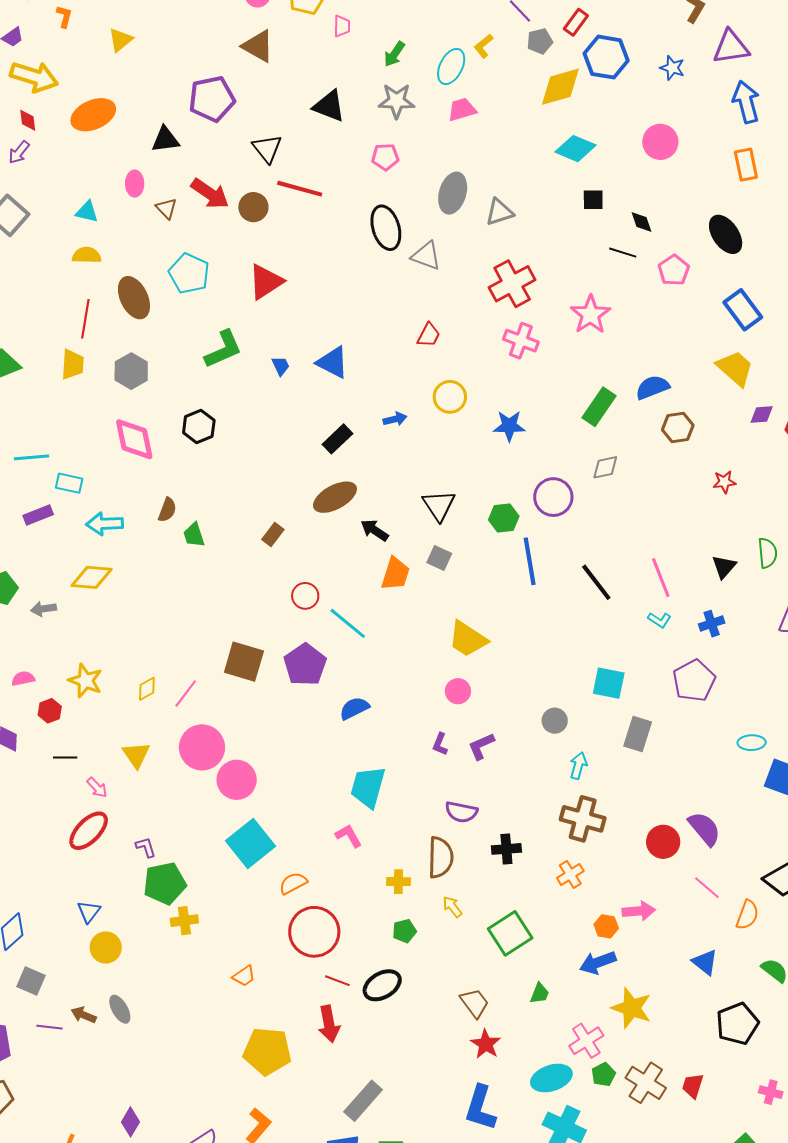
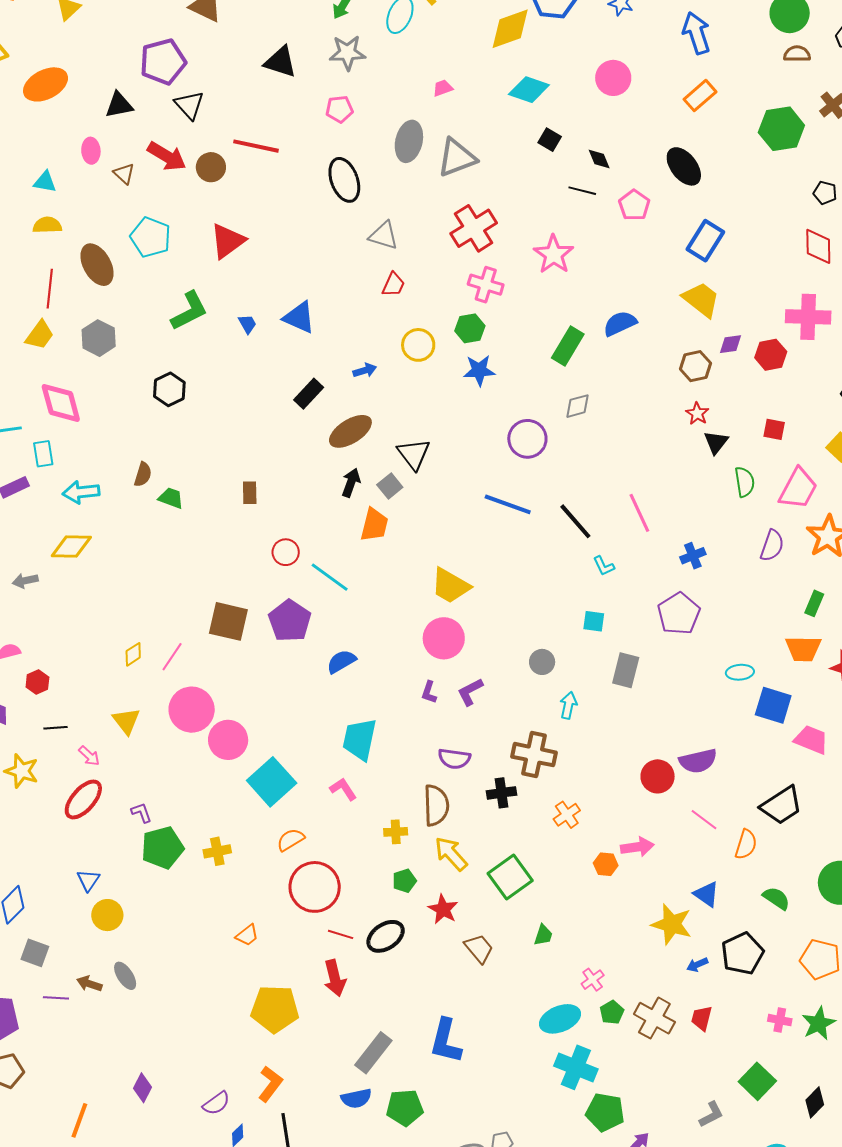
pink trapezoid: (462, 110) -> (443, 88), moved, size x0.7
black triangle: (267, 149) -> (189, 105), moved
orange rectangle: (746, 165) -> (700, 96), turned 64
black square: (593, 200) -> (550, 140), turned 35
gray triangle: (499, 212) -> (457, 158), size x1.4
gray triangle: (426, 256) -> (384, 236), moved
blue rectangle: (743, 310) -> (705, 241), turned 72
yellow trapezoid: (73, 364) -> (40, 335), turned 36
brown hexagon: (678, 427) -> (695, 366), moved
pink diamond: (134, 439) -> (61, 403), moved
red star: (724, 482) -> (697, 414), turned -30
cyan rectangle: (69, 483) -> (43, 454), turned 72
brown ellipse: (335, 497) -> (350, 431), moved
green hexagon: (504, 518) -> (470, 328), moved
black arrow: (375, 530) -> (351, 483), turned 80
brown rectangle: (273, 534) -> (250, 493), turned -35
green trapezoid: (194, 535) -> (171, 498), turned 132
gray square: (439, 558) -> (390, 486), moved, turned 30
blue line: (530, 561) -> (508, 504), turned -57
black triangle: (724, 567) -> (716, 442), moved
cyan L-shape: (660, 620) -> (604, 566), moved, turned 35
yellow star: (85, 681) -> (22, 771), moved
cyan square: (609, 683) -> (594, 621), size x0.7
pink circle: (458, 691) -> (444, 638), size x1.6
brown cross: (583, 819) -> (534, 755), moved
purple semicircle: (705, 829) -> (698, 761), turned 120
cyan square: (250, 844) -> (272, 782), moved
yellow arrow: (452, 907) -> (451, 854), size x1.6
yellow cross: (184, 921) -> (217, 851), moved
blue arrow: (598, 963) -> (697, 965), moved, size x0.6
yellow star: (632, 1008) -> (672, 924), moved
pink cross: (586, 1041) -> (593, 980), size x0.7
red star: (486, 1044) -> (443, 909), moved
blue L-shape: (480, 1108) -> (446, 1041), moved

